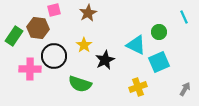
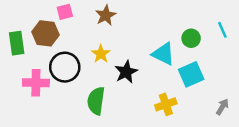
cyan line: (184, 17) -> (222, 30), moved
green rectangle: (14, 36) -> (17, 43), turned -42
green semicircle: (80, 84) -> (96, 101), turned 80

